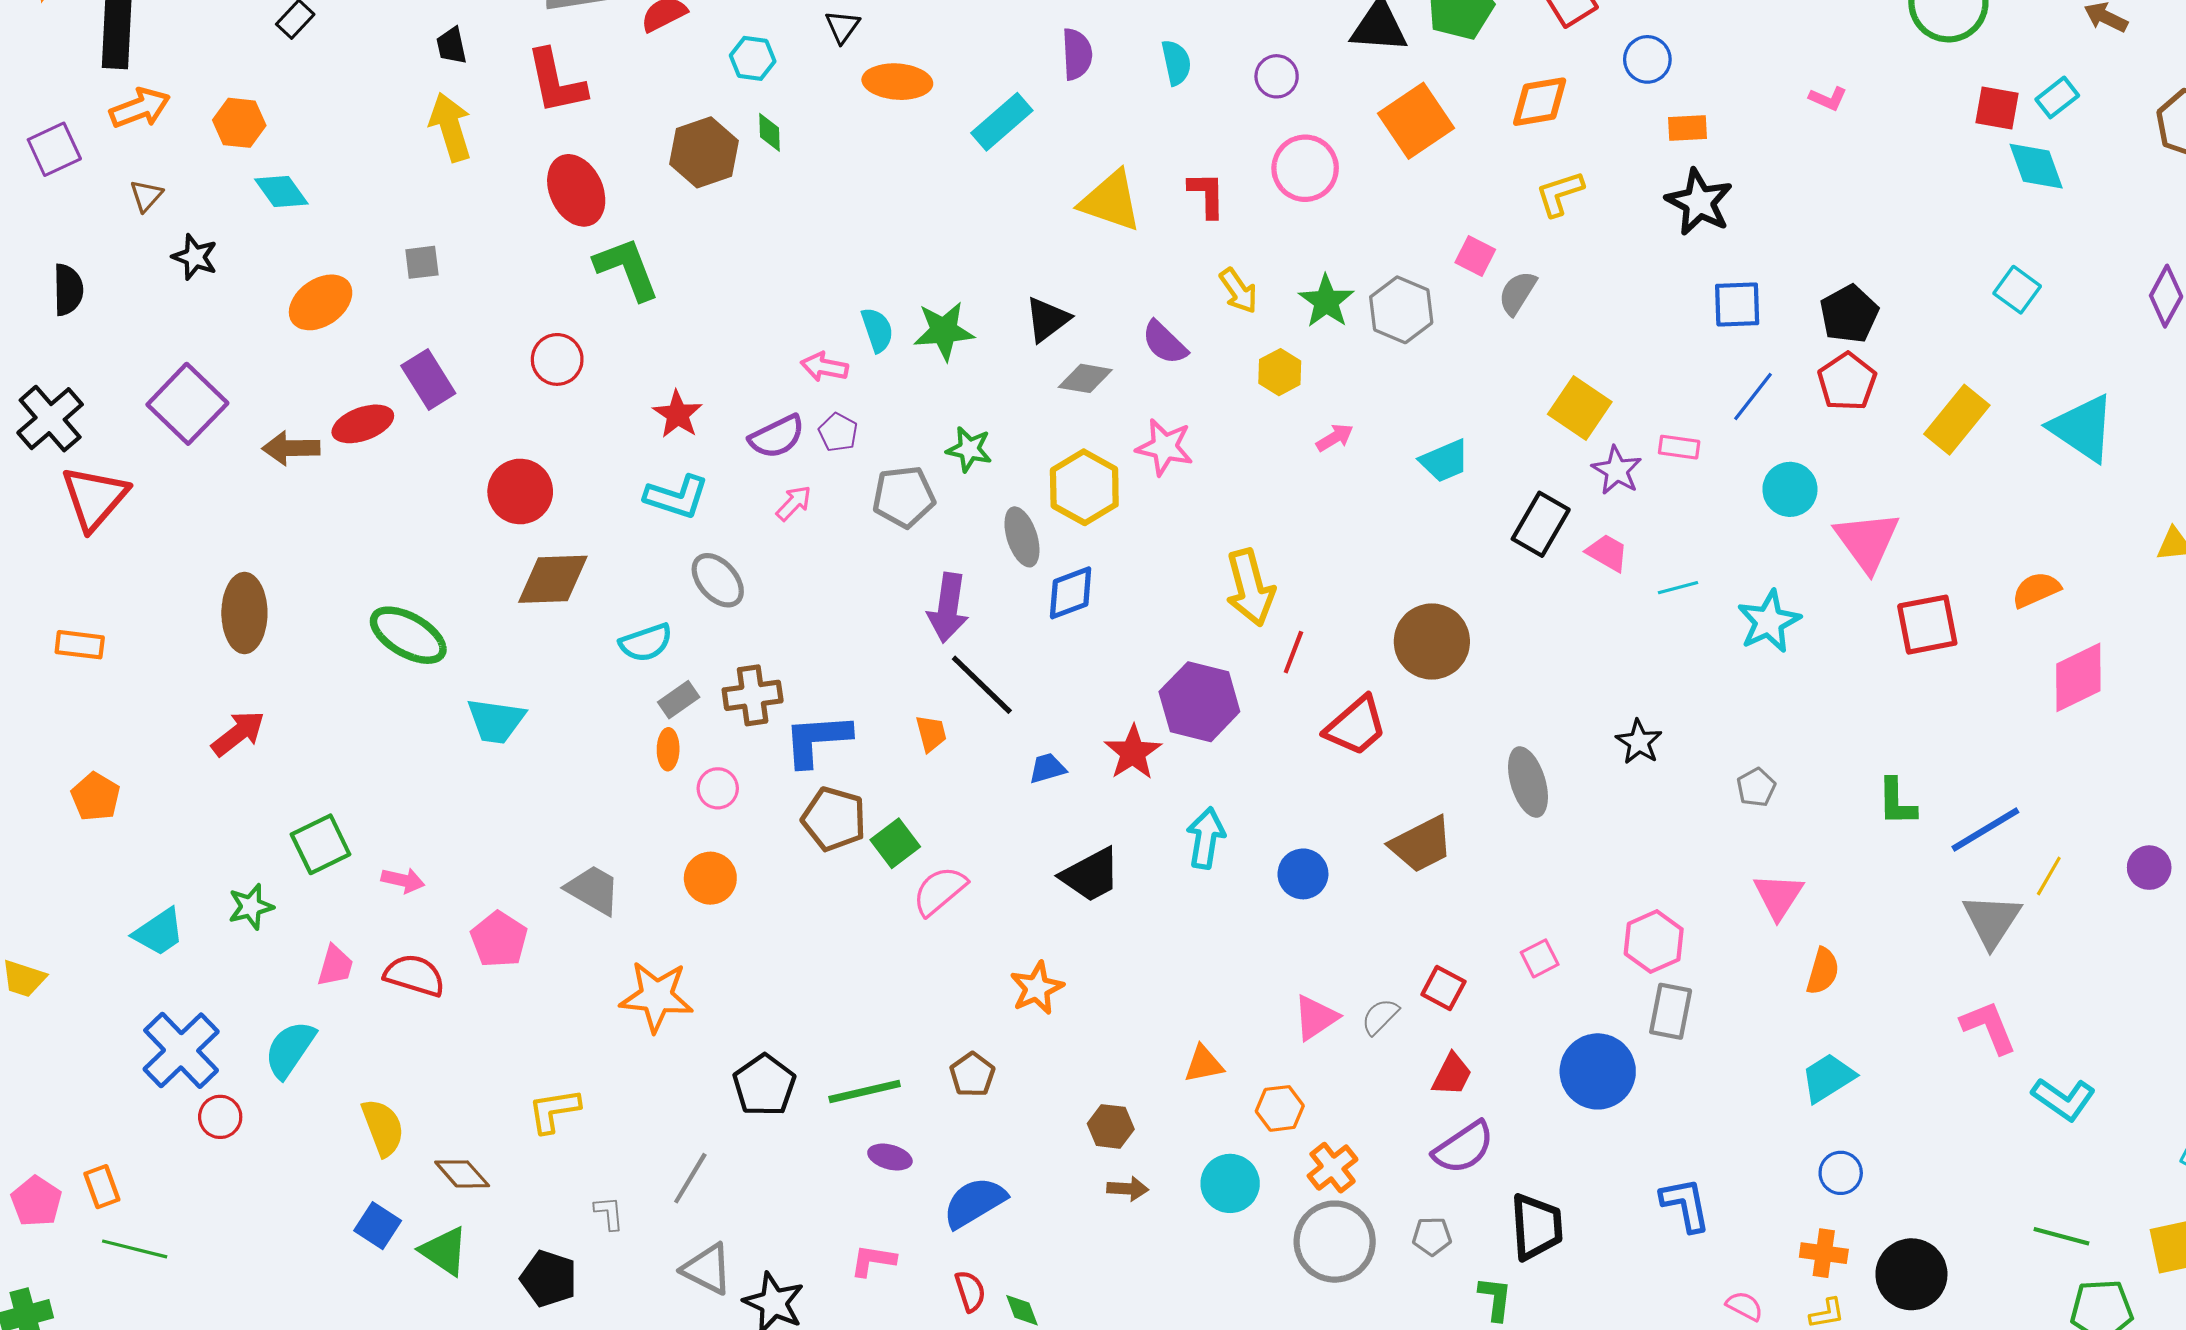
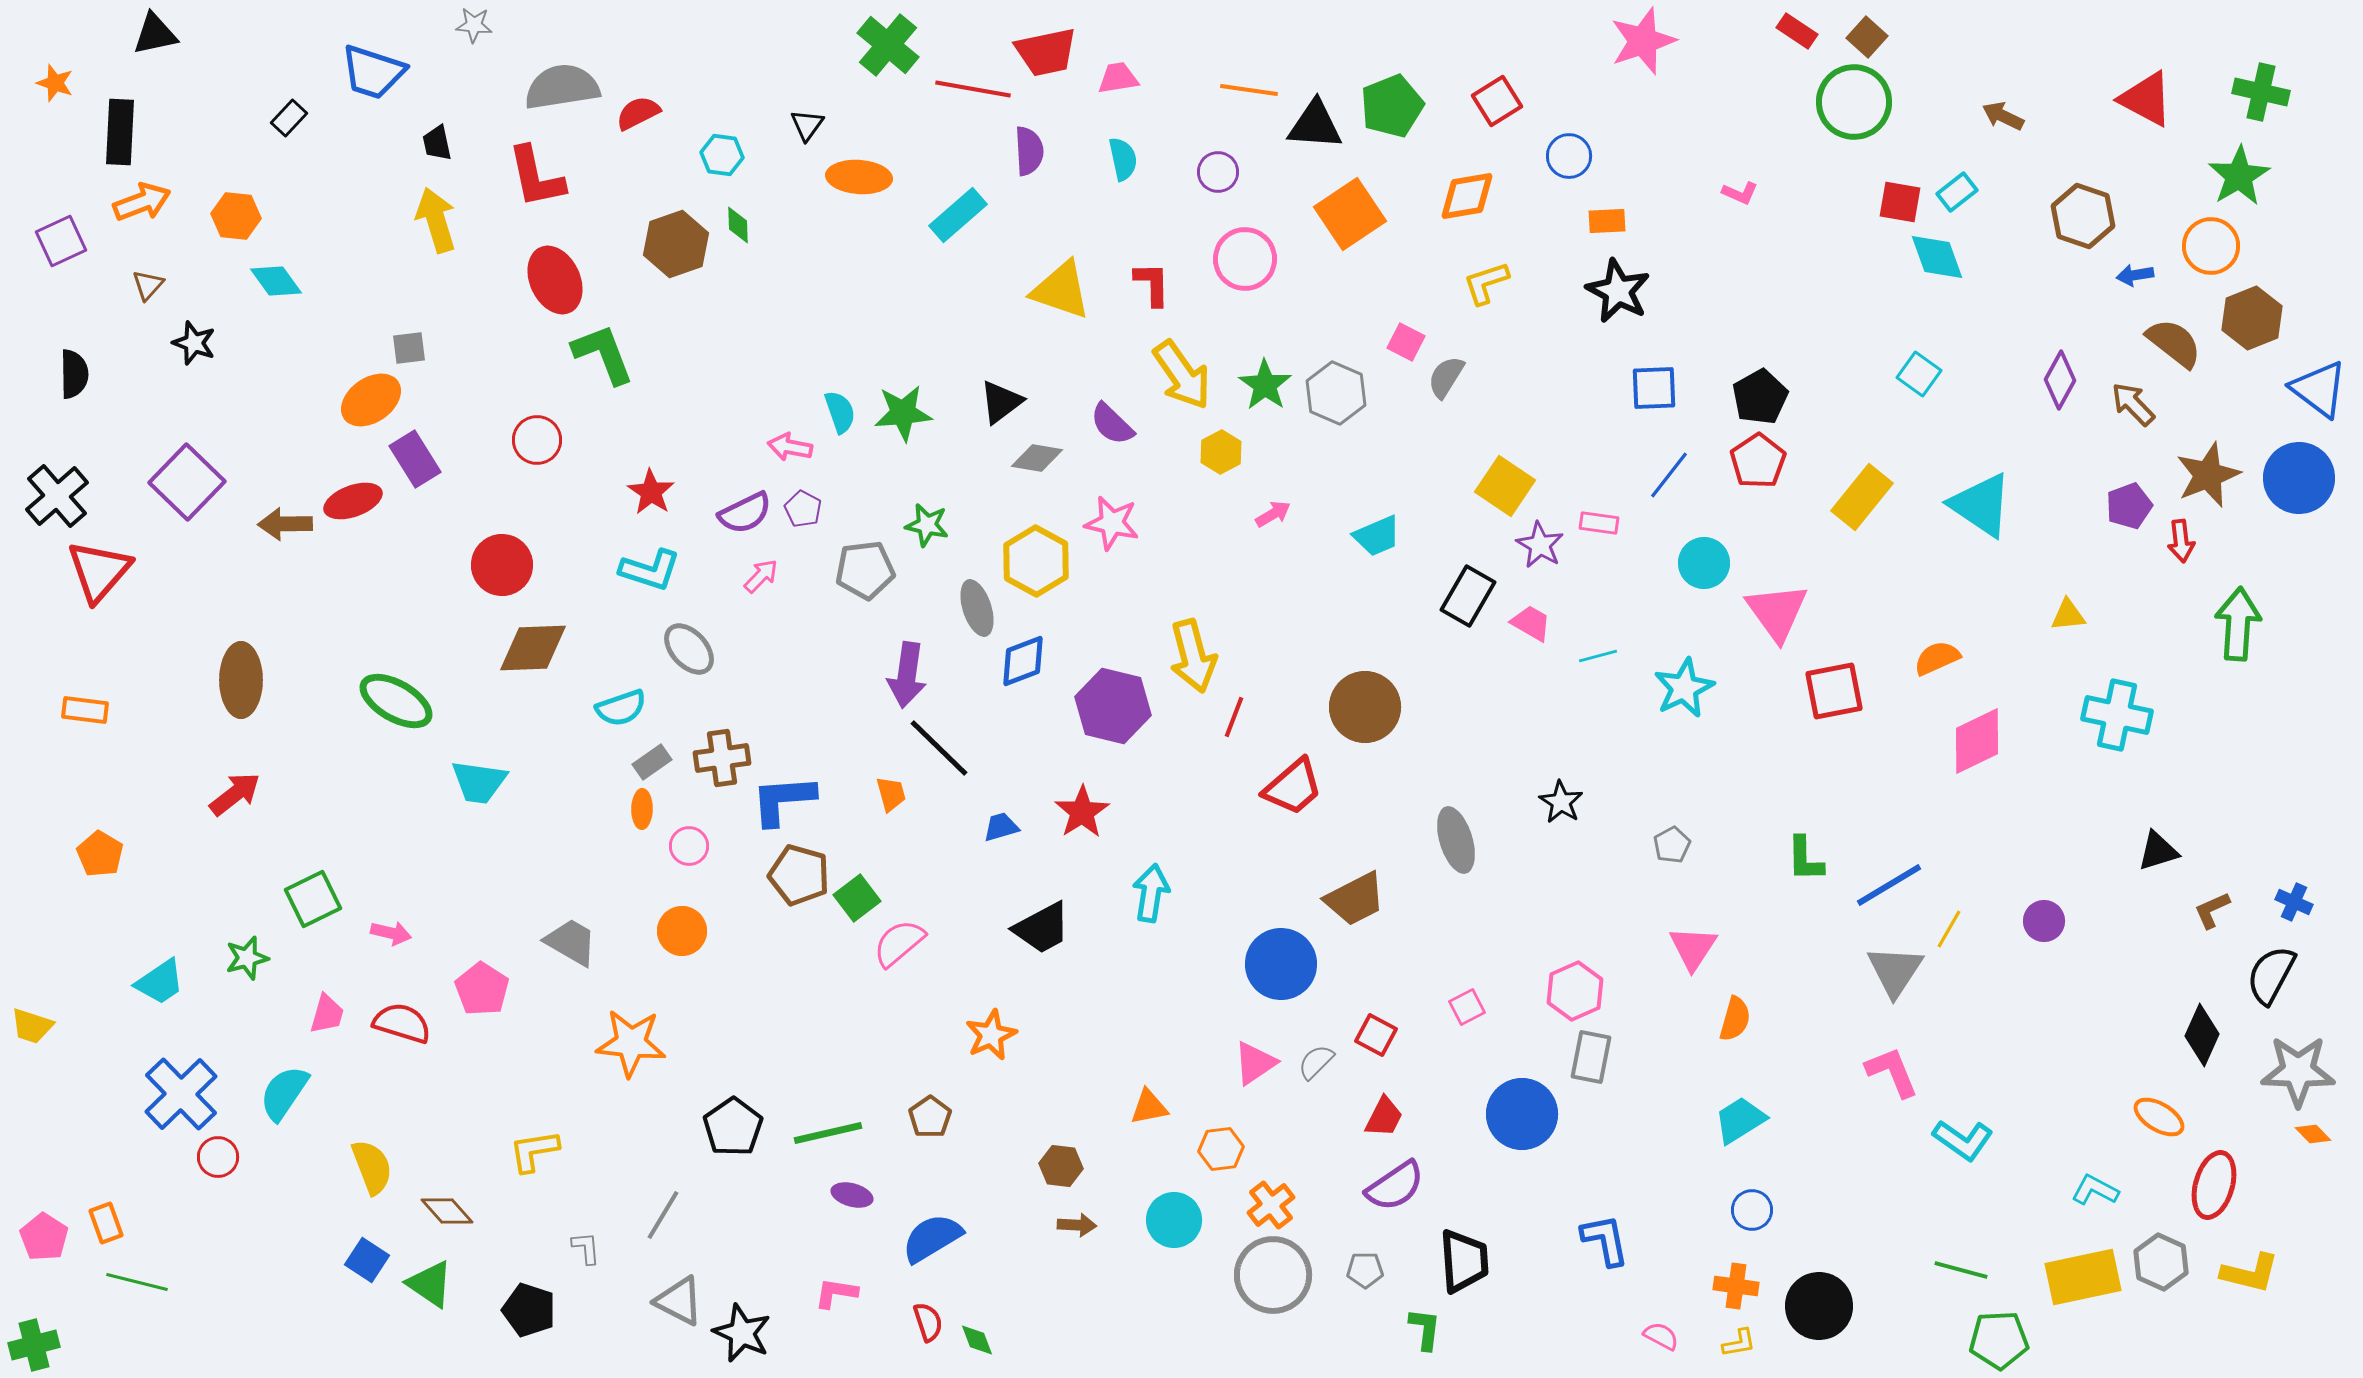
yellow arrow: (1239, 291) -> (1182, 375), size x1.6
orange ellipse: (321, 302) -> (371, 400), moved
purple hexagon: (1199, 702) -> (1113, 706), moved
blue circle: (1303, 874) -> (1281, 964), moved, size x1.5

